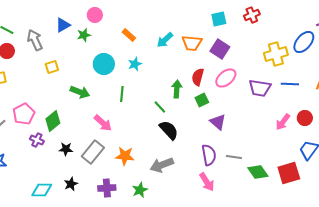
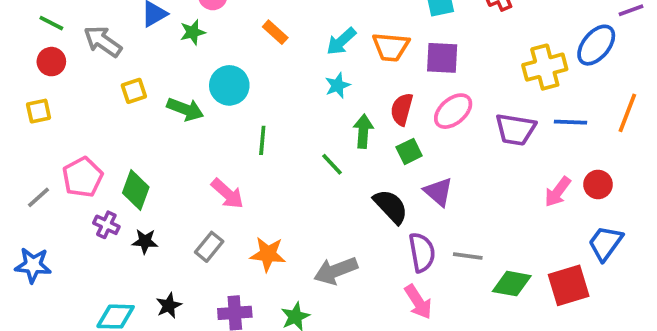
gray arrow: (35, 40) -> (103, 41), turned -30
purple square: (220, 49) -> (442, 58), turned -30
cyan star: (135, 64) -> (338, 85), moved
green arrow: (80, 92) -> (185, 109), moved
green diamond: (53, 121) -> (136, 190), turned -30
black semicircle: (169, 130) -> (391, 206), moved
black star: (66, 149) -> (145, 241), moved
gray rectangle: (93, 152) -> (209, 247), size x0.7
green diamond: (258, 172) -> (512, 284), turned -45

